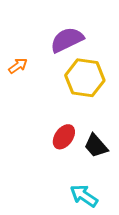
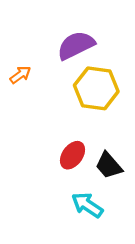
cyan arrow: (84, 196) -> (87, 205), moved

